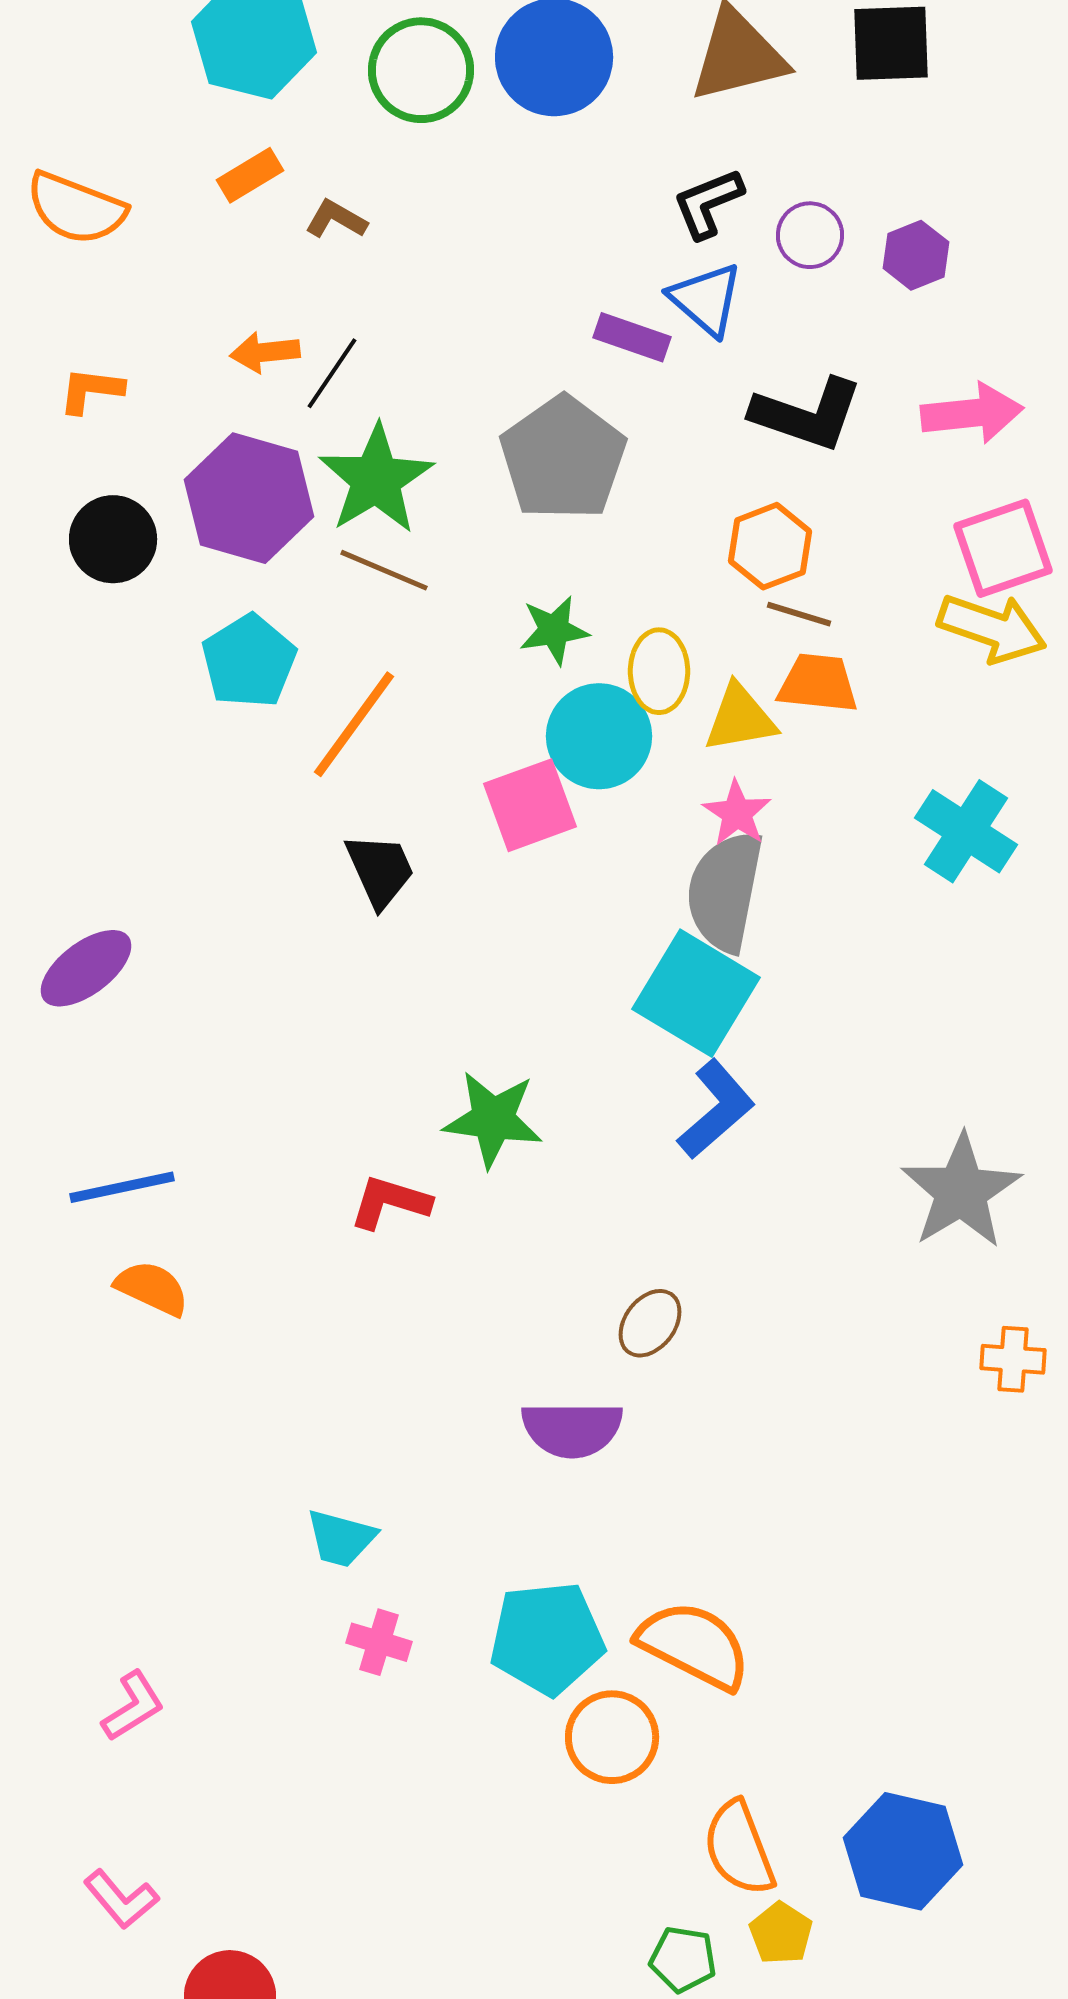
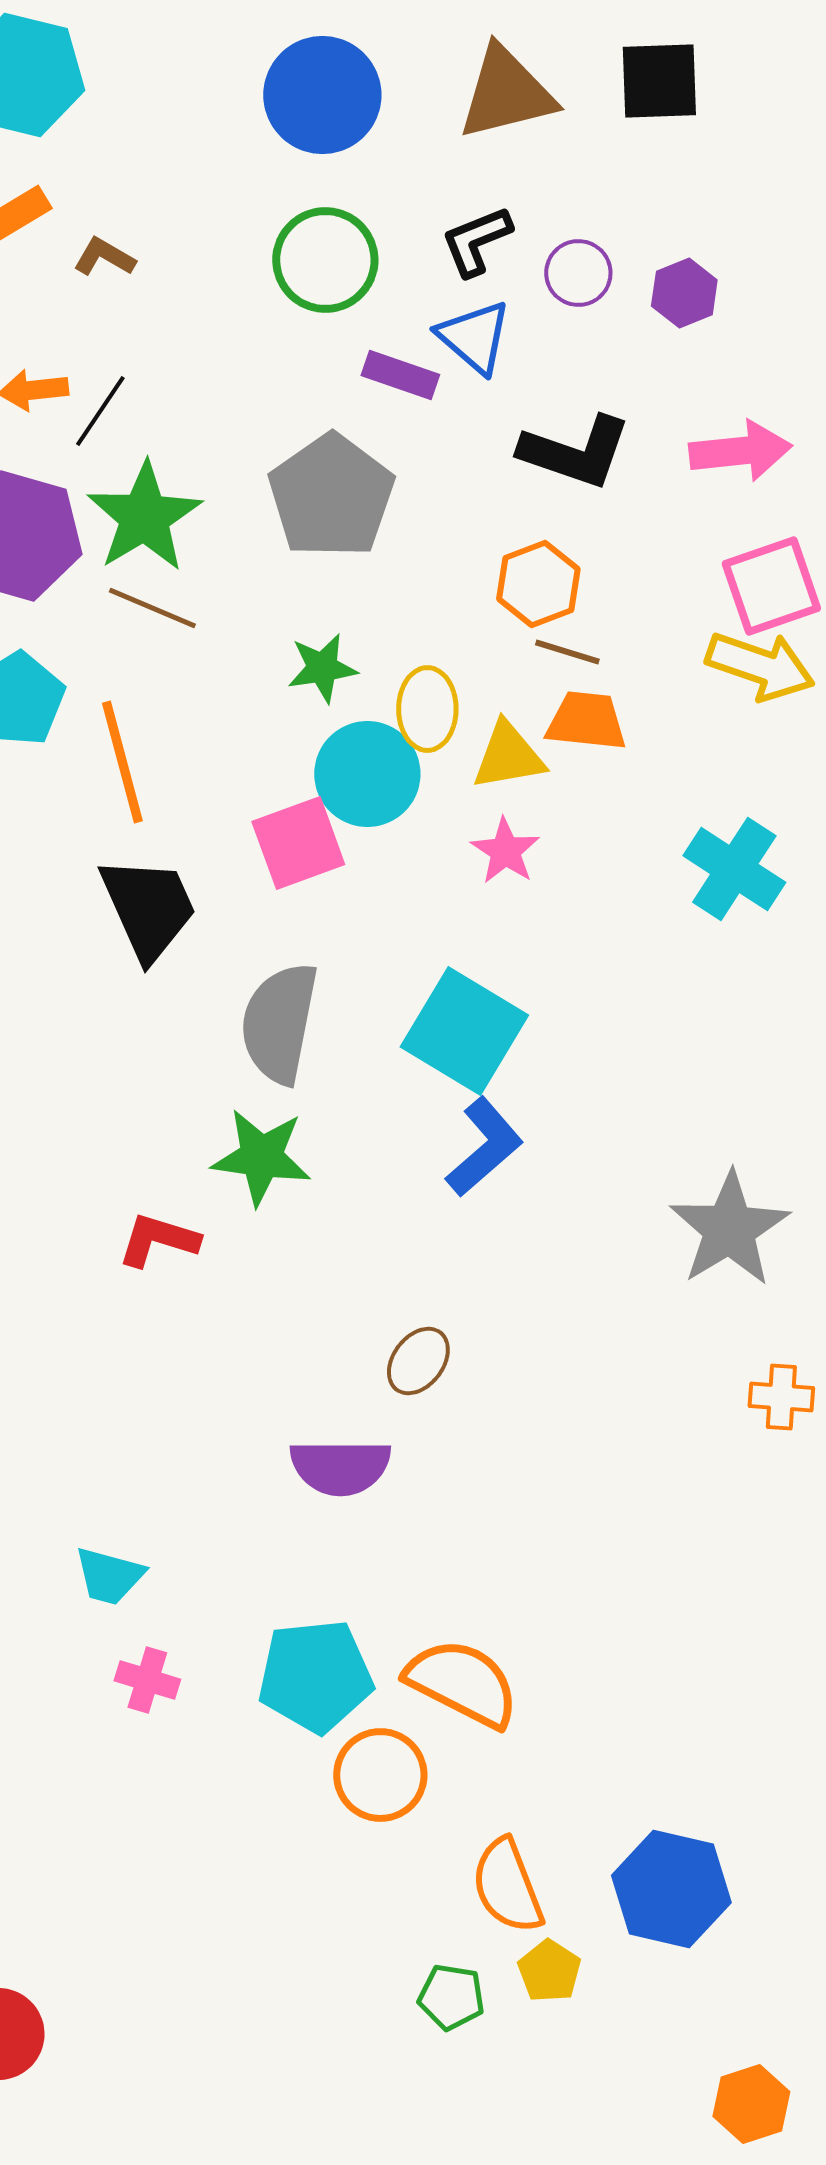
green circle: (421, 70) -> (325, 260), moved
orange line: (354, 724) -> (122, 762), turned -51
black trapezoid: (380, 870) -> (148, 908), size x1.4
gray semicircle: (725, 891) -> (279, 1023), moved

